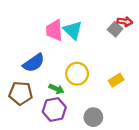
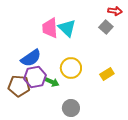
red arrow: (125, 22) -> (115, 11), moved
purple hexagon: (54, 110) -> (35, 77), moved
gray circle: (93, 117) -> (71, 108), moved

